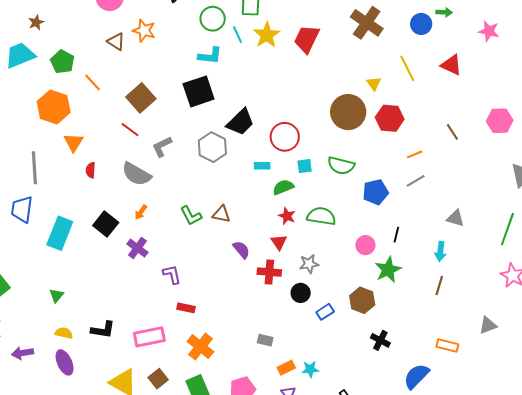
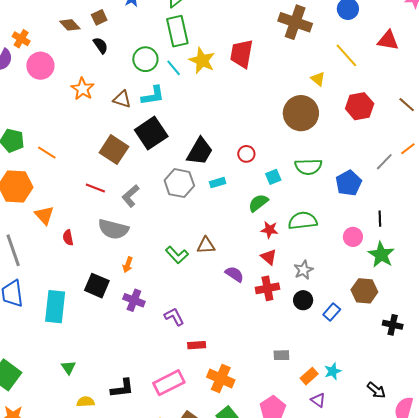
orange star: (144, 31) -> (83, 89), turned 30
brown triangle: (116, 42) -> (122, 99), moved
brown square: (141, 98) -> (114, 150), moved
red hexagon: (390, 118) -> (360, 106), moved
red circle: (285, 137) -> (246, 154), size x0.6
orange line: (415, 154) -> (408, 149), moved
cyan rectangle: (262, 166) -> (218, 183), moved

